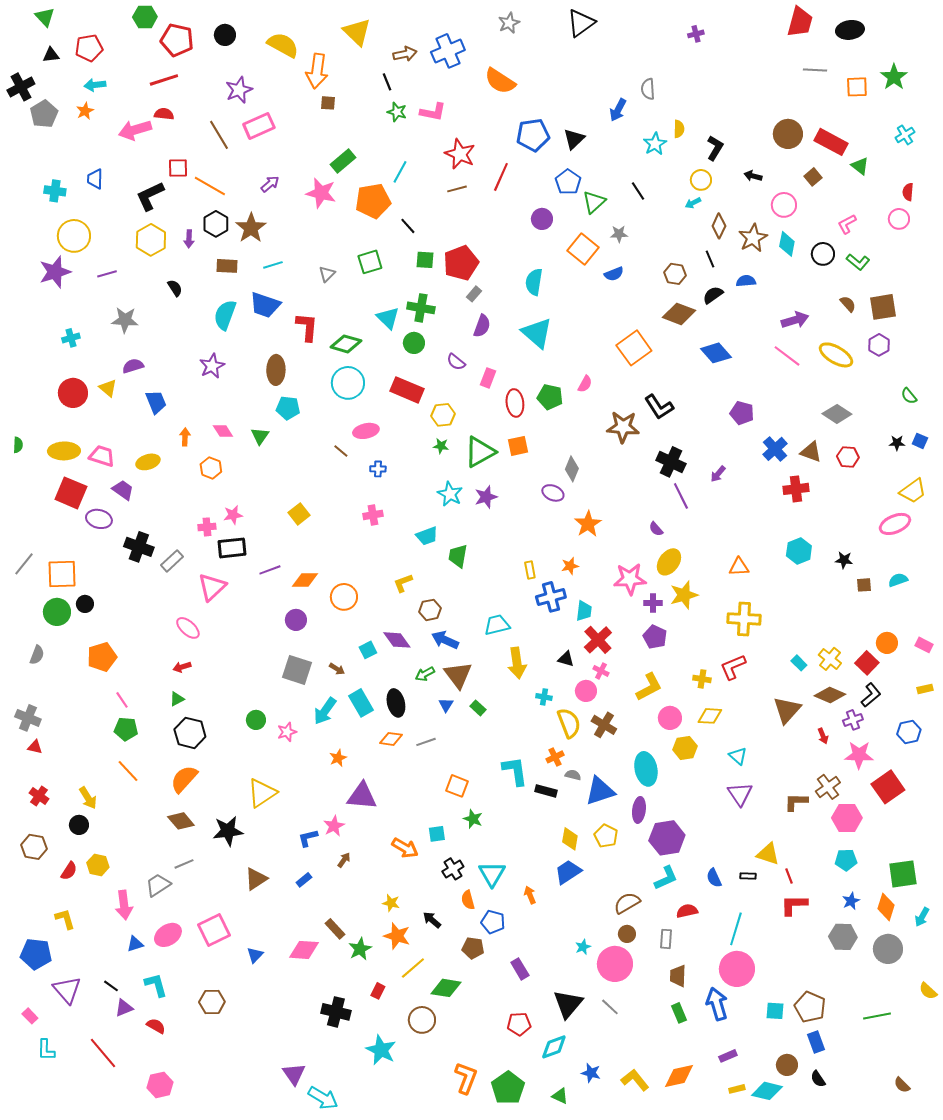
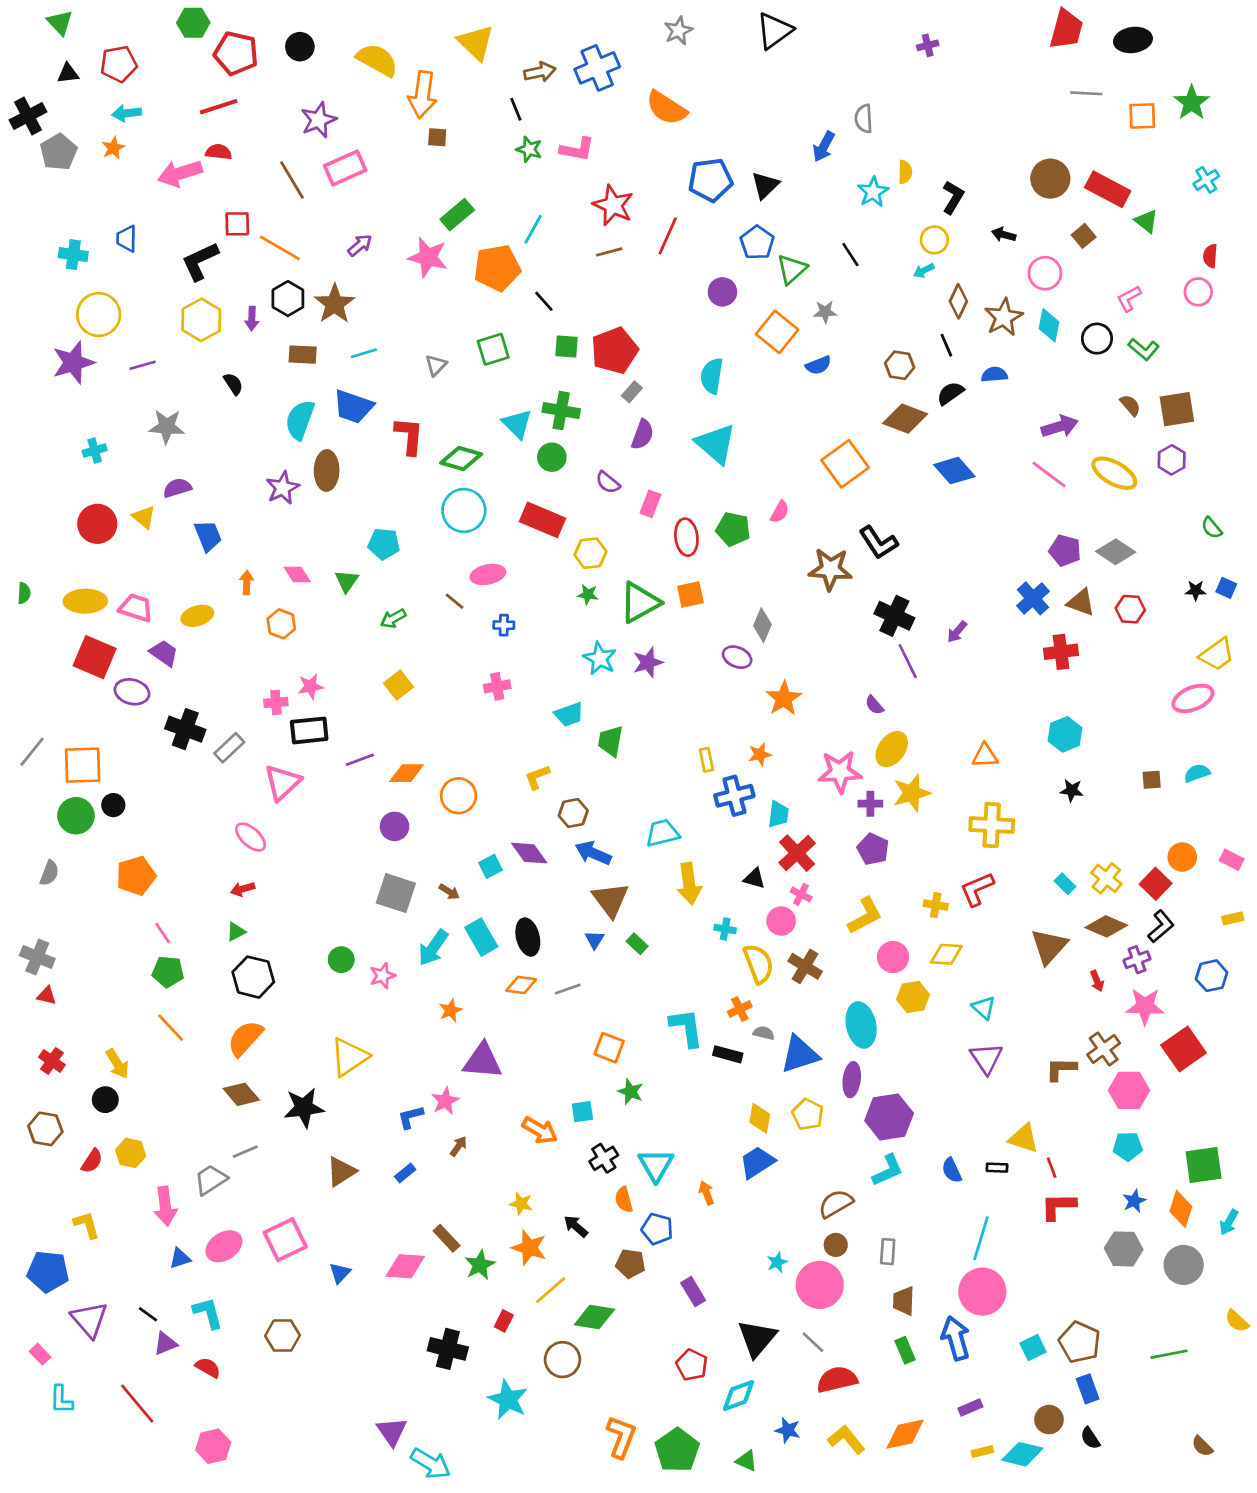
brown ellipse: (276, 370) -> (327, 471), moved
purple pentagon: (742, 413) -> (1065, 550), moved
black star: (844, 560) -> (1072, 790), moved
green arrow: (425, 674) -> (393, 618), moved
red semicircle: (687, 911) -> (837, 1380), moved, size x1.4
cyan square: (775, 1011) -> (1033, 1348), turned -30
red pentagon: (519, 1024) -> (692, 1365), turned 30

